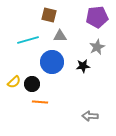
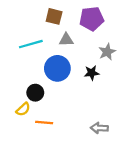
purple pentagon: (97, 17) -> (92, 19), moved
yellow semicircle: (14, 82) -> (23, 109), moved
orange line: (40, 102) -> (44, 123), moved

